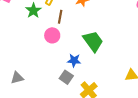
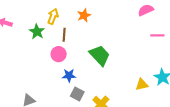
blue star: (74, 60) -> (69, 75), moved

